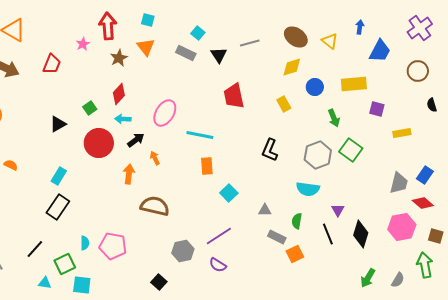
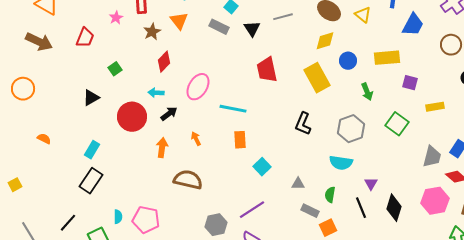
red diamond: (119, 94) -> (164, 62), moved
yellow rectangle: (284, 104) -> (317, 78), size x1.8
green square: (90, 108) -> (115, 69), moved
green square: (351, 150) -> (397, 124), moved
orange arrow: (155, 158) -> (196, 139), moved

